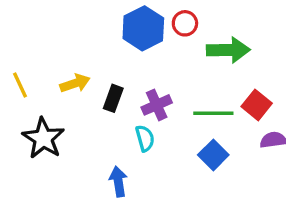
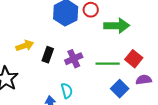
cyan semicircle: (145, 138) -> (67, 91), moved
blue square: (213, 155) -> (120, 89), moved

